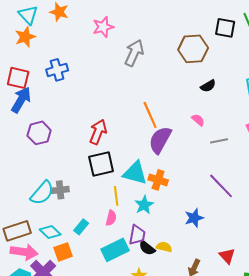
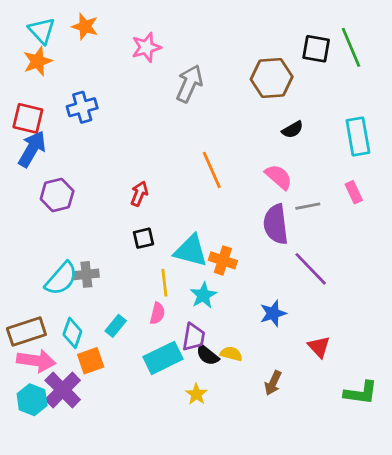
pink semicircle: (198, 120) -> (279, 177), size x1.5
red arrow: (98, 132) -> (139, 194), size x0.7
purple semicircle: (160, 140) -> (276, 224), moved, turned -36
black square: (101, 164) -> (143, 238), size x0.6
cyan diamond: (50, 232) -> (72, 333), turned 65
red triangle: (227, 256) -> (319, 347), moved

